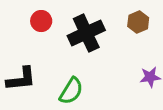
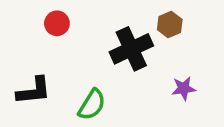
black cross: (86, 33) -> (131, 49), moved

